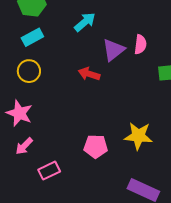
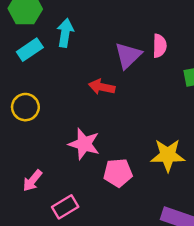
cyan arrow: (85, 22) -> (65, 33), moved, turned -35
yellow circle: (29, 71) -> (25, 107), moved
pink star: (19, 113) -> (84, 144), moved

